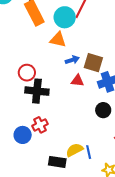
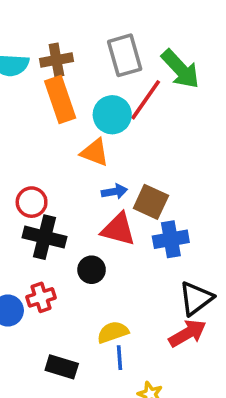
red triangle: (77, 81) -> (118, 229), size x1.5
black circle: (103, 110) -> (92, 270), moved
yellow semicircle: (75, 150) -> (113, 332), moved

